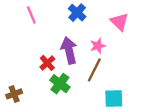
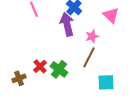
purple arrow: (69, 50) -> (67, 24), moved
red cross: (47, 63) -> (40, 66), moved

